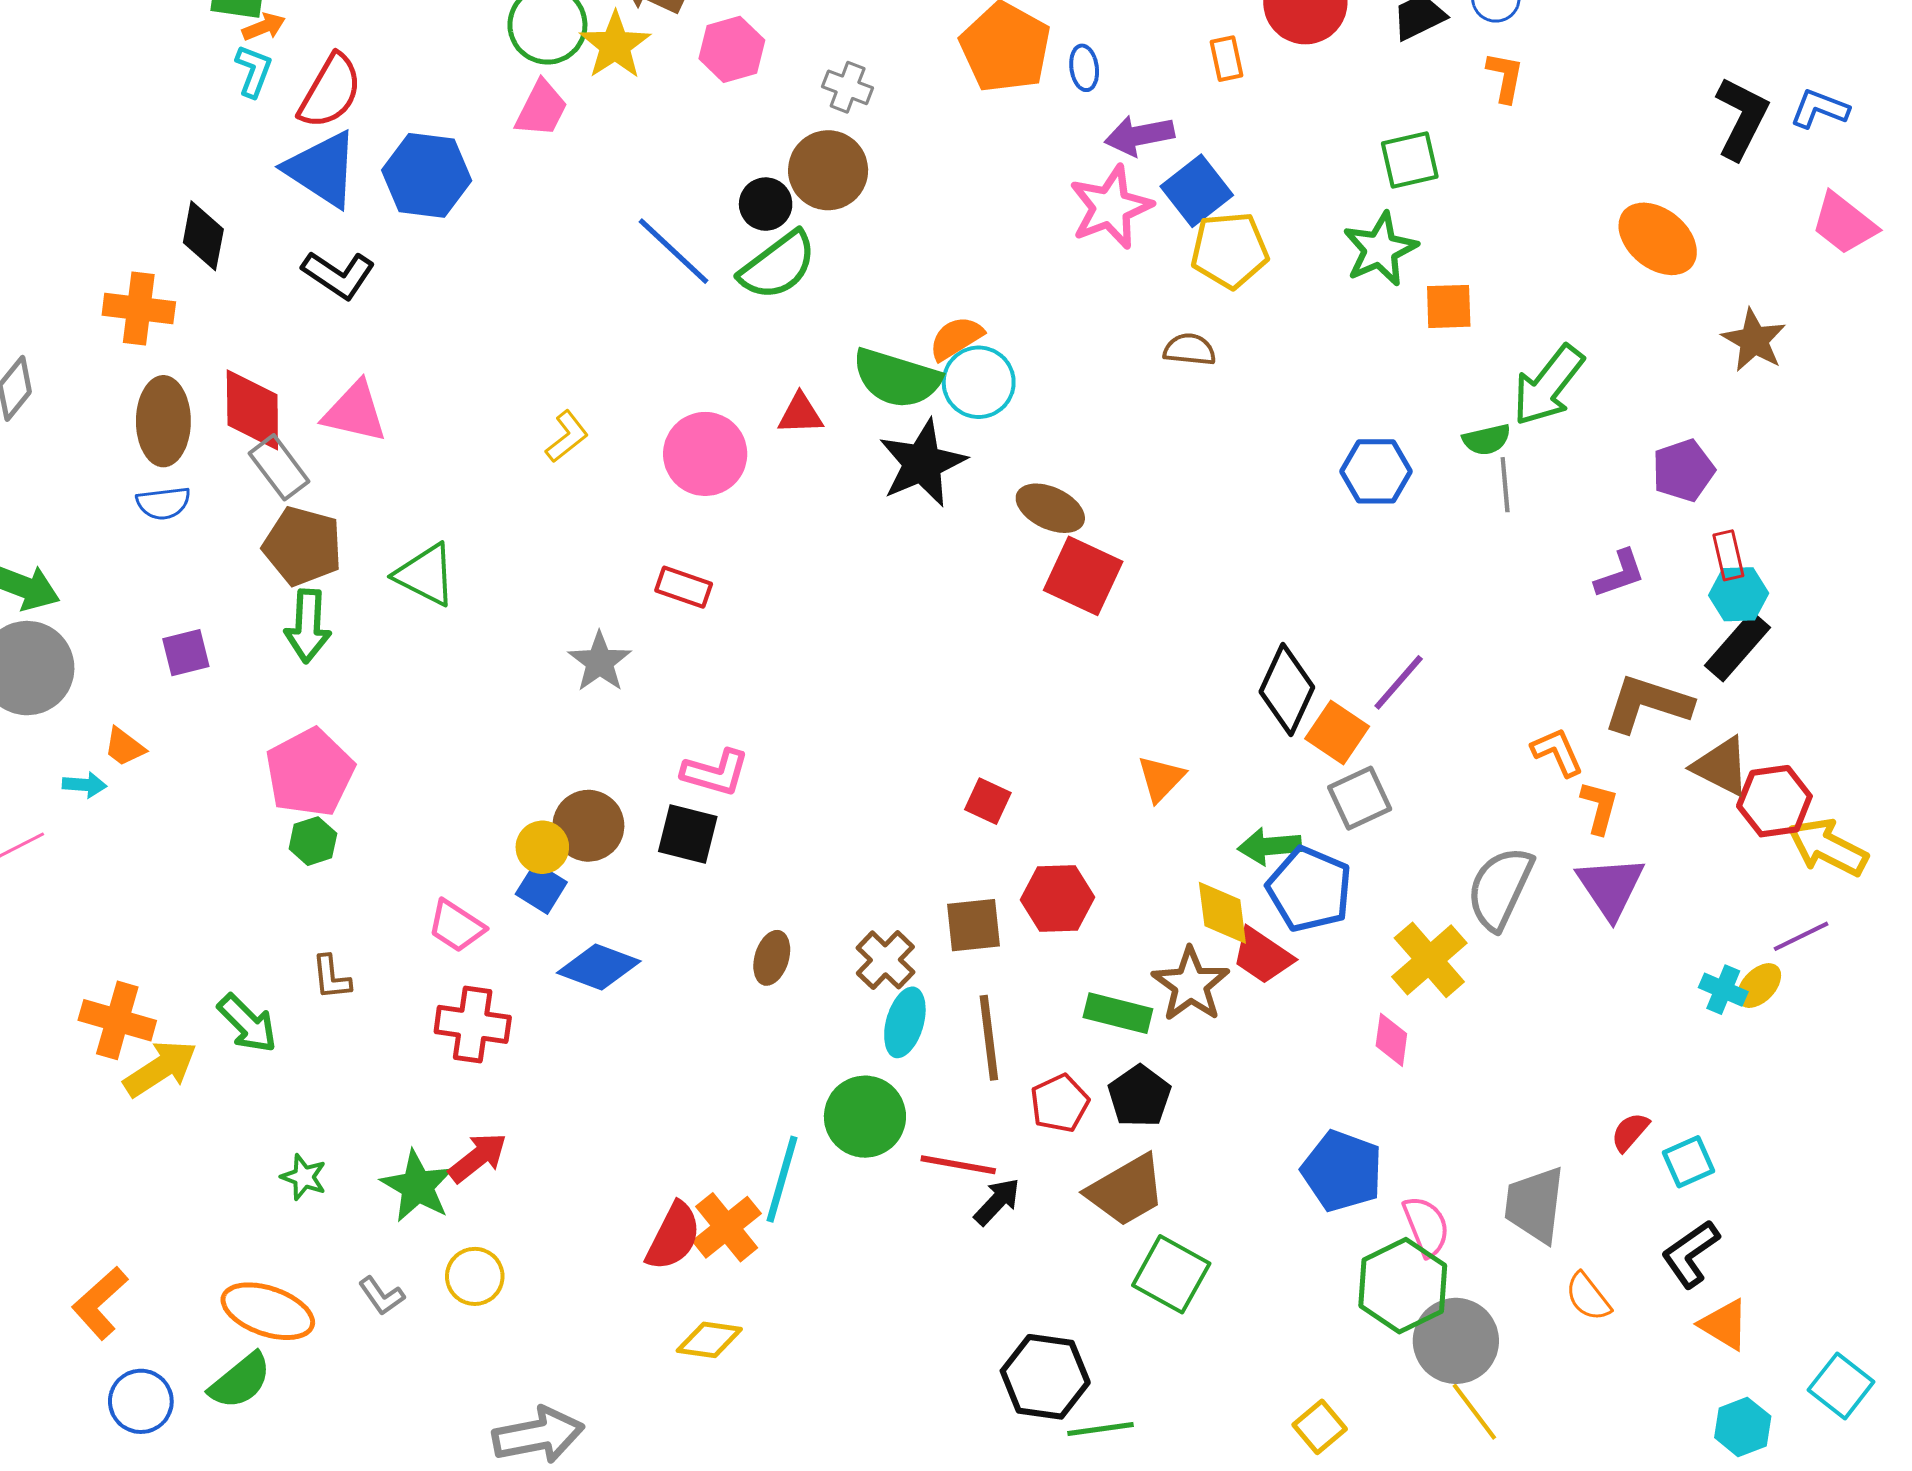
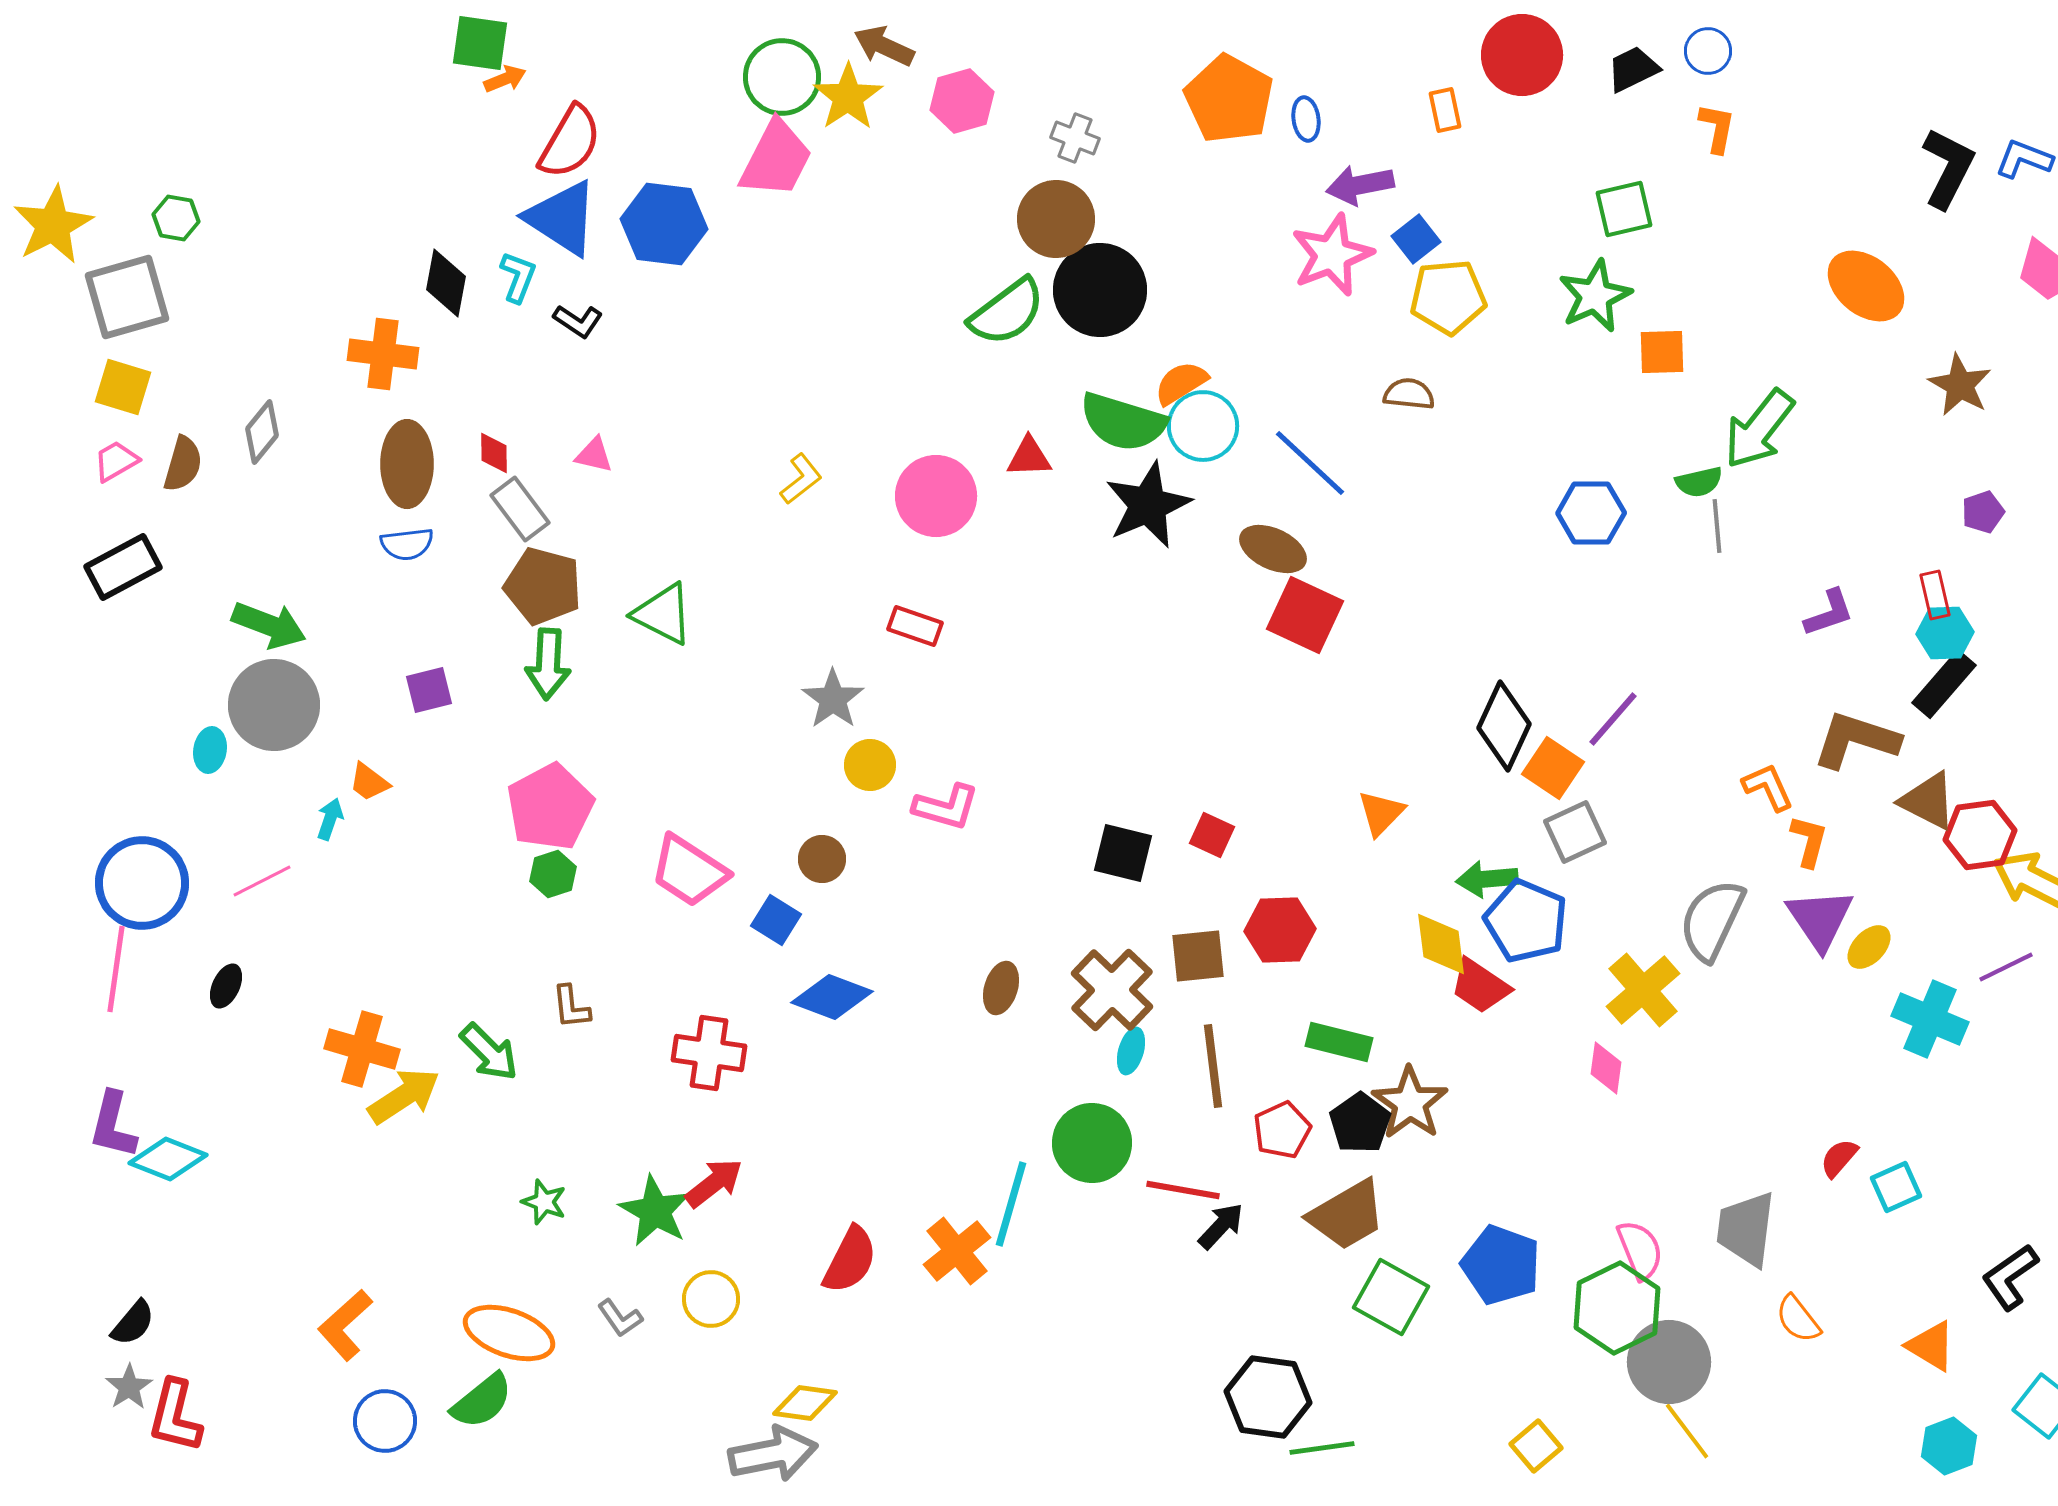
cyan L-shape: (254, 71) -> (518, 277), moved
pink trapezoid: (541, 109) -> (776, 159), size x1.4
blue square: (1197, 191) -> (1416, 239), size x0.7
black circle: (766, 204) -> (1100, 290), moved, size x1.8
blue line: (673, 251) -> (1310, 463), moved
black L-shape: (339, 275) -> (578, 321), size x0.7
red diamond: (252, 410) -> (494, 453), size x0.5
pink triangle: (355, 412) -> (594, 455), size x0.6
purple pentagon: (1683, 470) -> (1983, 512), moved, size x0.7
cyan arrow: (85, 785) -> (330, 819), turned -75
brown circle: (588, 826) -> (822, 859), size x0.7
black square: (688, 834) -> (1123, 853), moved
yellow circle: (542, 847) -> (870, 765), moved
pink trapezoid: (456, 926) -> (689, 871), moved, size x1.4
brown cross: (885, 960) -> (1112, 990), size x1.4
brown star: (1191, 984) -> (1410, 1103), moved
yellow ellipse: (1759, 986) -> (1869, 947), moved
cyan cross: (1723, 990) -> (1930, 1019), size x1.6
cyan ellipse: (905, 1022) -> (1131, 1051), size x0.7
blue pentagon: (1342, 1171) -> (1501, 1265), moved
red semicircle: (673, 1236) -> (850, 1260), moved
black L-shape: (1690, 1254) -> (2010, 1277), moved
yellow diamond: (709, 1340) -> (805, 1403), moved

